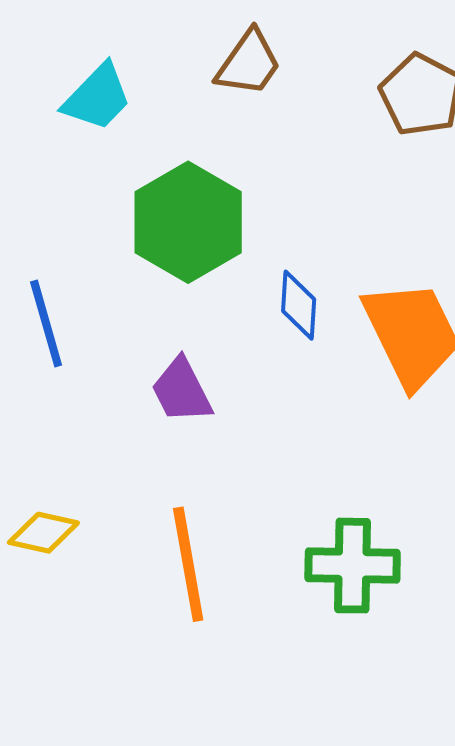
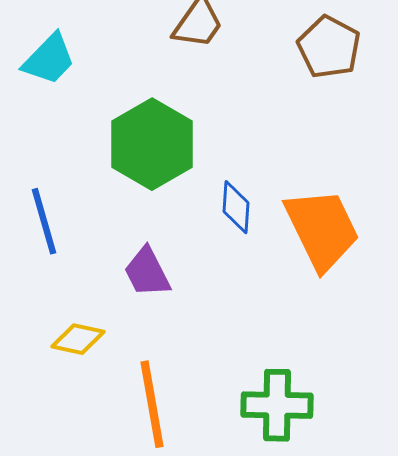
cyan trapezoid: (97, 97) -> (49, 59), moved
yellow diamond: (43, 533) -> (78, 339), moved

